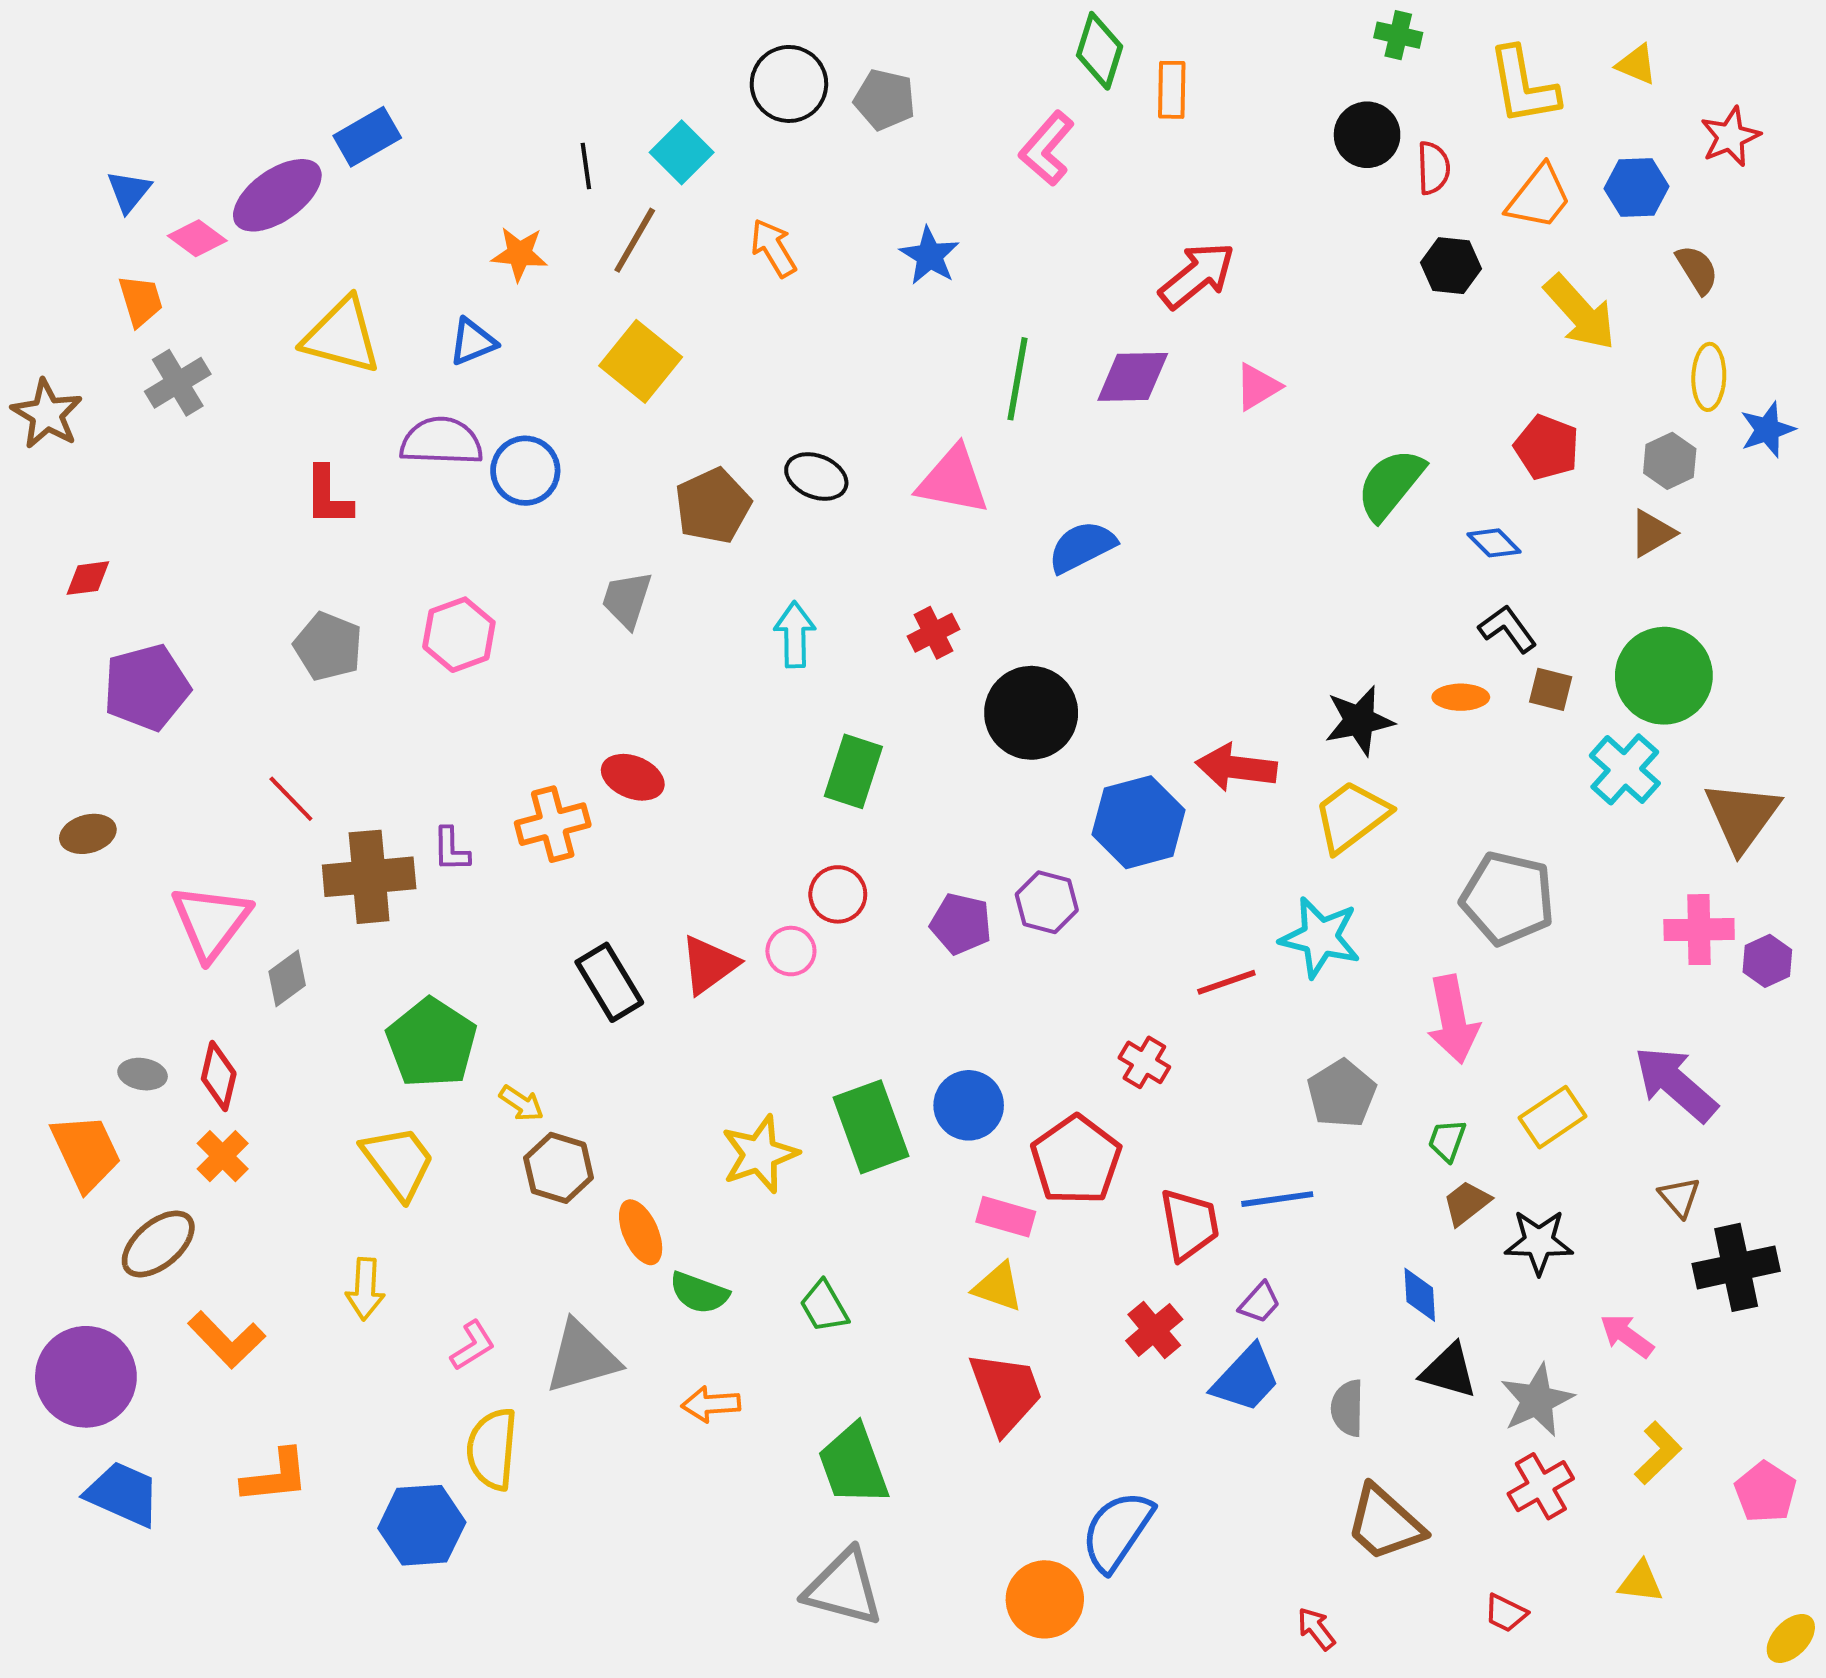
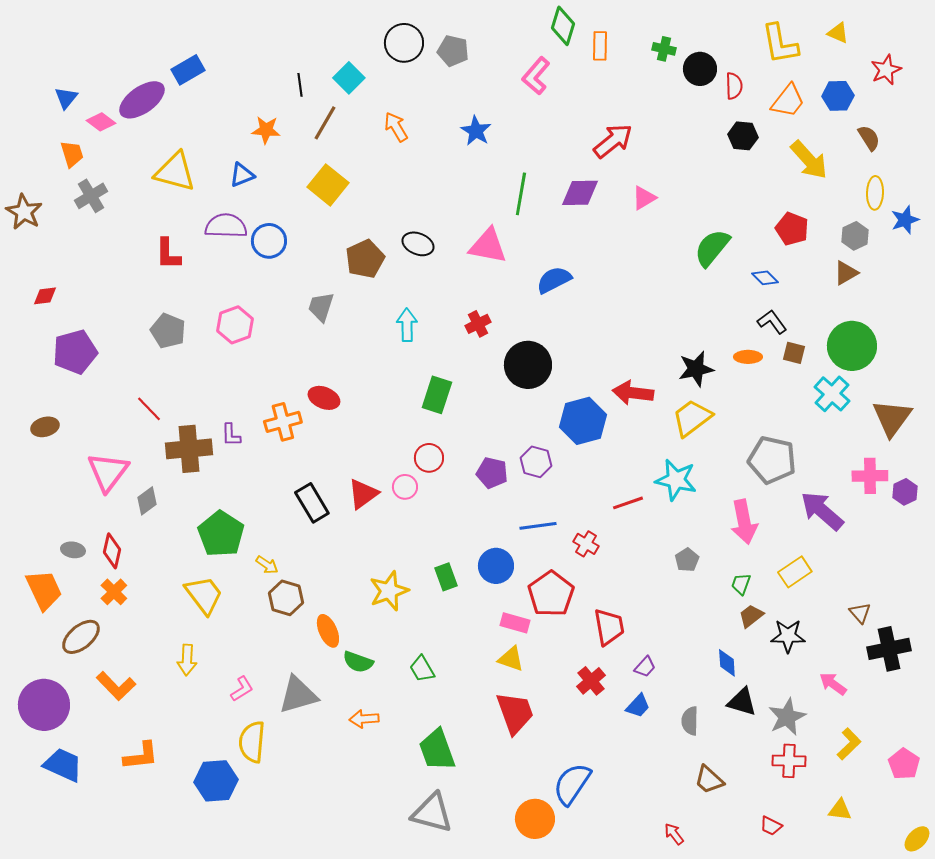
green cross: (1398, 35) -> (664, 49), moved
purple arrow: (1676, 1084) -> (822, 511), moved
gray pentagon: (1342, 1094) -> (687, 560), size x0.7
green rectangle: (871, 1127) -> (446, 577), size x0.6
blue line: (1277, 1199) -> (538, 526), moved
blue trapezoid: (1246, 1379) -> (638, 706), size x0.7
red cross: (1541, 1486) -> (789, 761), turned 32
brown trapezoid: (1385, 1523) -> (709, 780), size x0.7

